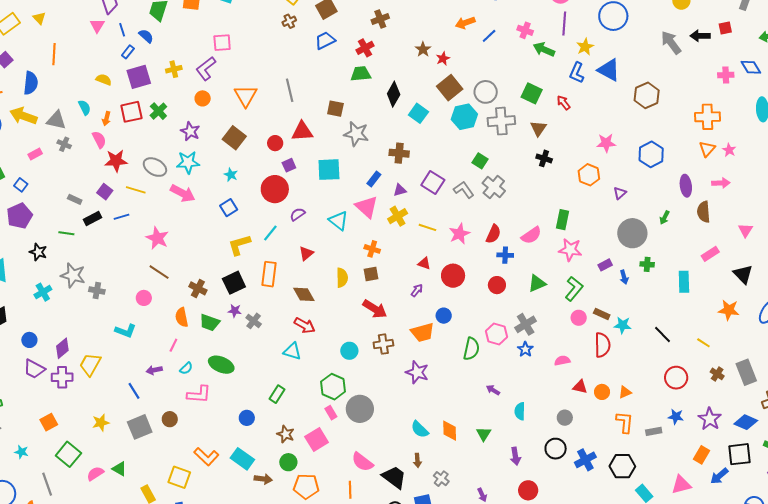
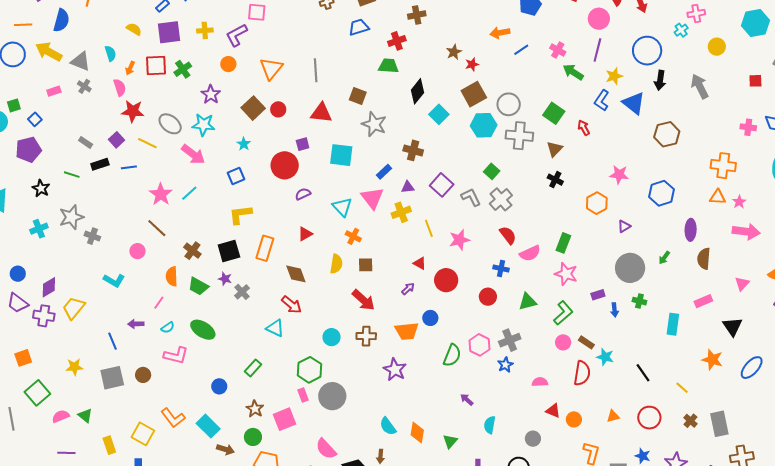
black arrow: (700, 36) -> (660, 80), moved, turned -90
red circle: (275, 143) -> (278, 109), moved
orange triangle: (707, 149) -> (718, 197), turned 42
pink arrow: (721, 183) -> (746, 232), moved, size x1.5
yellow line: (427, 227) -> (429, 228), turned 42
cyan line: (270, 233) -> (189, 193), moved
red semicircle: (493, 234) -> (508, 235), moved, turned -72
orange cross: (372, 249) -> (353, 236), moved
gray star: (73, 275) -> (71, 217), turned 30
orange triangle: (625, 392) -> (613, 416), moved

